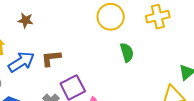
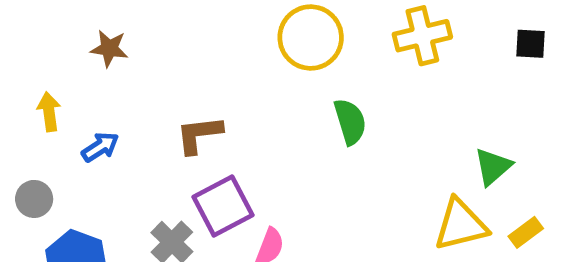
brown L-shape: (51, 58) -> (199, 135), moved
blue arrow: (21, 62) -> (100, 147), size x0.6

